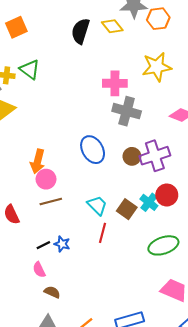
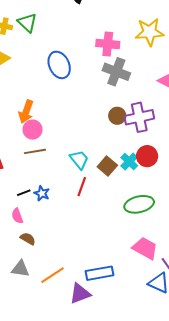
blue ellipse: (93, 150) -> (59, 65), moved

